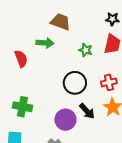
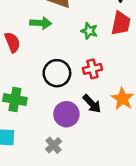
red cross: (109, 82) -> (92, 69), moved
black circle: (75, 83) -> (57, 73), moved

